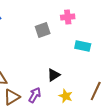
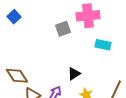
pink cross: (68, 17) -> (88, 16), size x1.6

